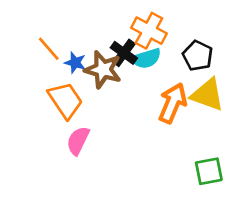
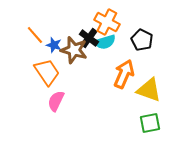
yellow triangle: (207, 95) -> (149, 90), moved

